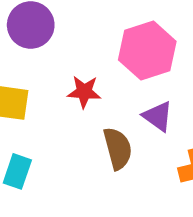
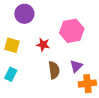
purple triangle: (158, 116) -> (76, 66), moved, turned 32

